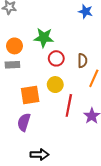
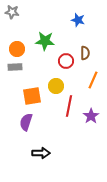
blue star: (86, 11) -> (78, 20), moved
red circle: (56, 58) -> (66, 61), moved
brown semicircle: (82, 61) -> (85, 53), moved

